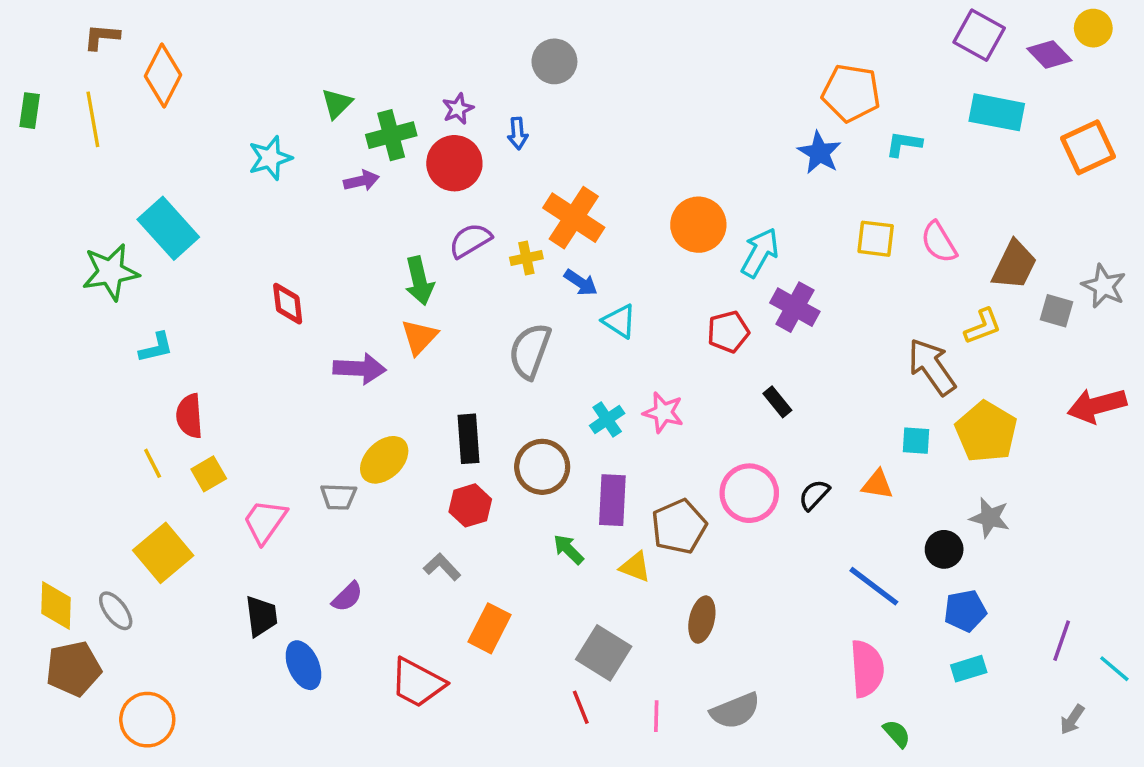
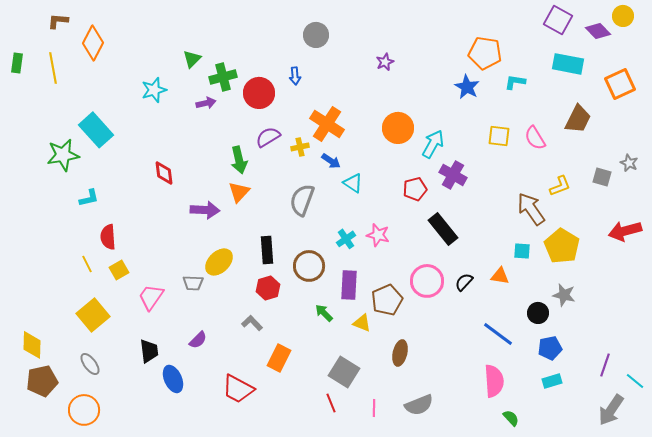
purple star: (458, 109) -> (385, 62), moved
brown trapezoid: (1014, 265) -> (578, 119), moved
gray star: (1104, 286) -> (629, 163), size x0.7
black rectangle: (777, 402) -> (443, 229), size x1.8
gray ellipse: (116, 611) -> (90, 364), moved
gray arrow: (1072, 720) -> (611, 410), size x1.8

